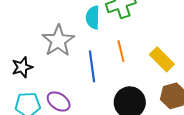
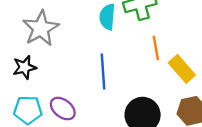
gray star: (58, 41) -> (41, 28), moved
orange line: (121, 51) -> (156, 48), moved

